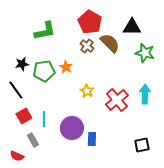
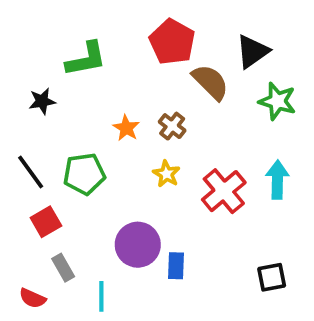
black triangle: (132, 27) -> (253, 51), turned -36
brown cross: (87, 46) -> (172, 126), moved
black star: (22, 64) -> (42, 101), moved
green pentagon: (44, 71) -> (84, 174), moved
cyan line: (44, 119) -> (101, 296), moved

